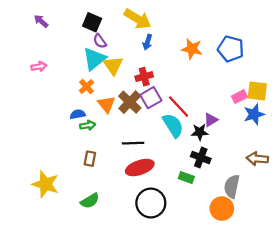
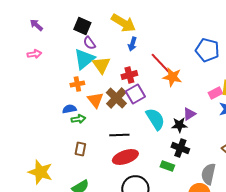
orange star: (192, 49) -> (172, 77), moved
pink arrow: (39, 67) -> (34, 54), moved
orange cross: (87, 87) -> (77, 84), turned 32
red line: (179, 107) -> (160, 63), moved

